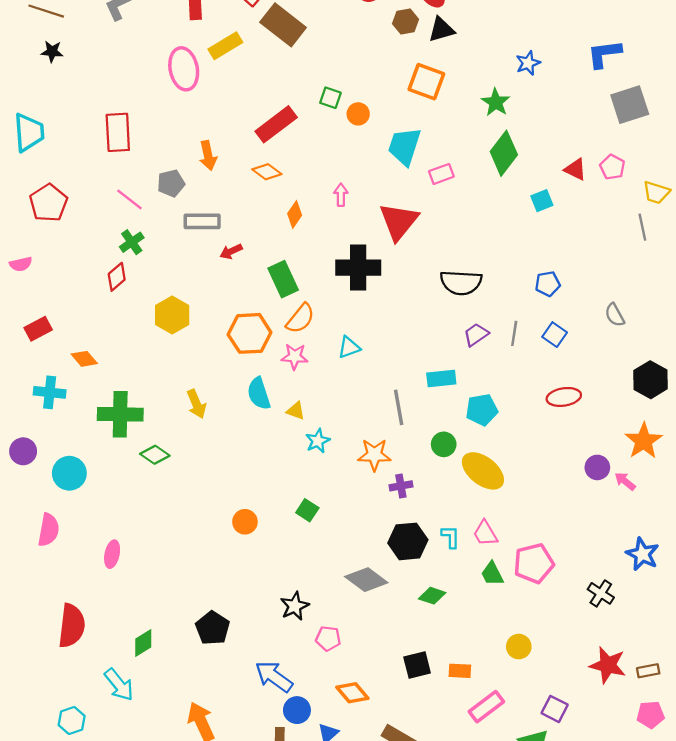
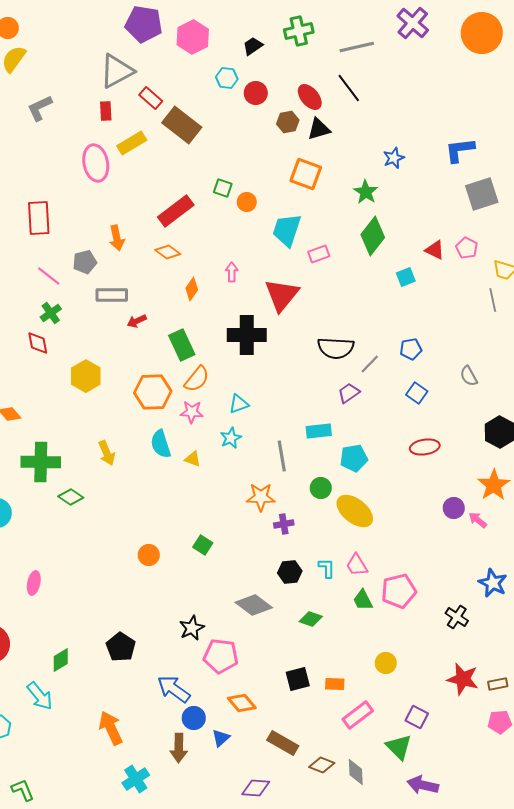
red diamond: (117, 277) -> (38, 343), turned -60
gray line: (514, 333) -> (370, 364), moved, turned 35
cyan star: (318, 441) -> (231, 438), moved
black hexagon: (408, 541) -> (290, 572), size x0.7
pink pentagon: (328, 638) -> (221, 656), size x1.6

